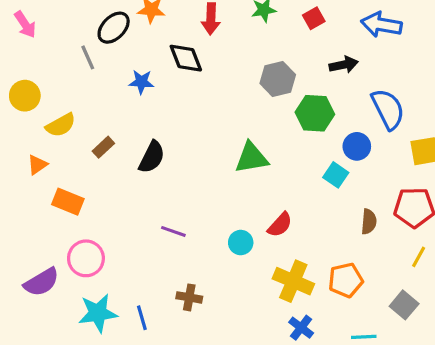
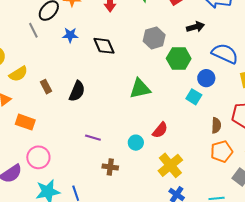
black diamond: (186, 58) -> (104, 46), moved
blue star: (141, 82) -> (70, 35), moved
blue semicircle: (388, 109) -> (225, 54), turned -36
brown rectangle: (103, 147) -> (46, 87), turned -72
orange pentagon: (346, 280) -> (222, 152), moved
yellow cross: (293, 281) -> (170, 165), turned 30
brown cross: (189, 297) -> (110, 167), moved

